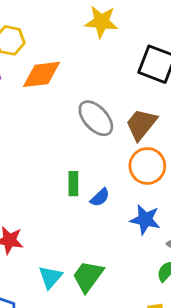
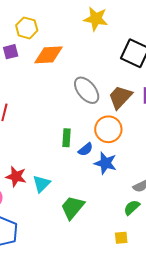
orange circle: (147, 166) -> (108, 129), moved
blue star: (145, 220) -> (105, 163), moved
cyan triangle: (50, 277) -> (41, 184), moved

